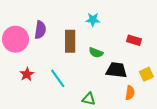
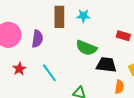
purple semicircle: (40, 30) -> (37, 39), moved
brown rectangle: (70, 41) -> (59, 17), moved
green semicircle: (96, 53) -> (86, 48), size x1.5

